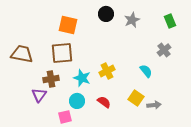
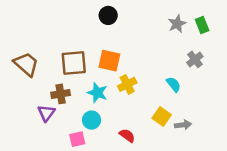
black circle: (106, 14) -> (108, 15), moved
gray star: (132, 20) -> (177, 24), moved
orange square: (68, 25) -> (109, 61), moved
brown trapezoid: (22, 54) -> (26, 64), turned 30
red semicircle: (104, 102) -> (127, 136), moved

